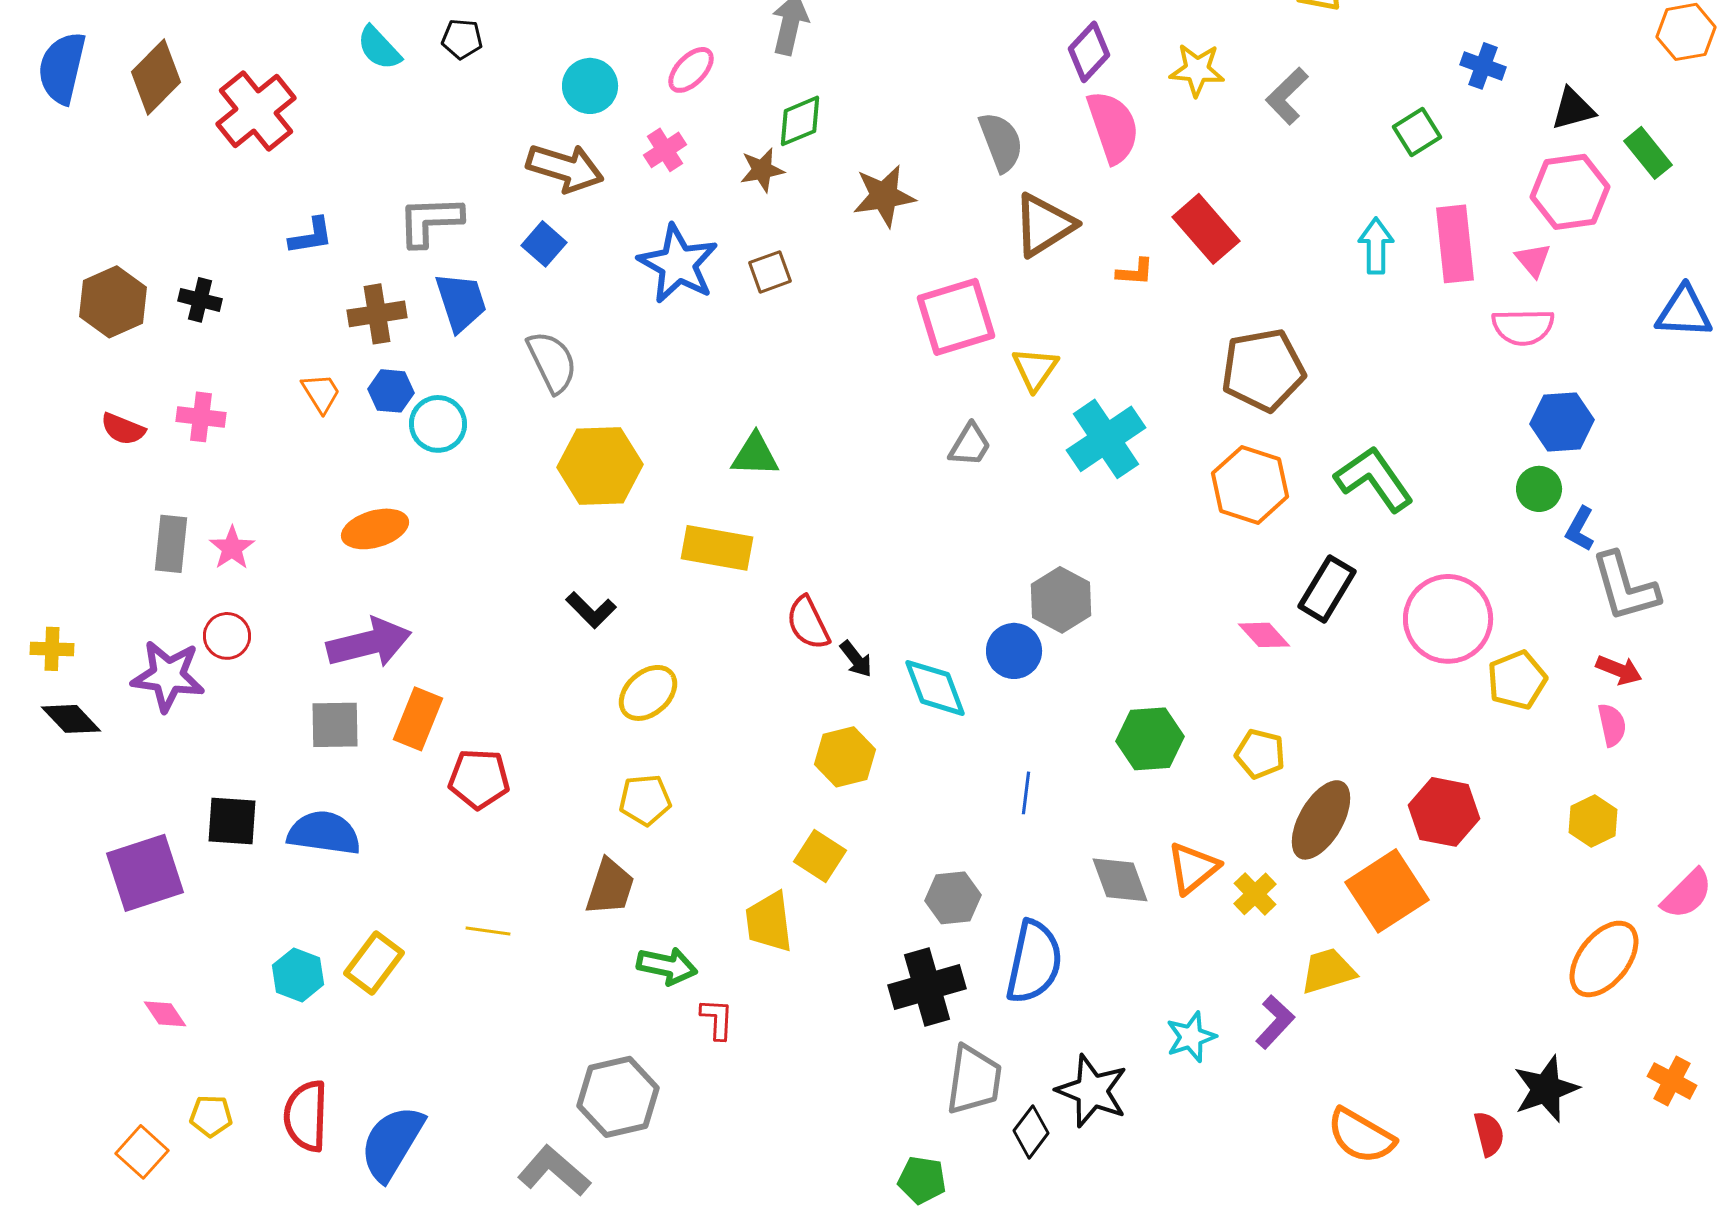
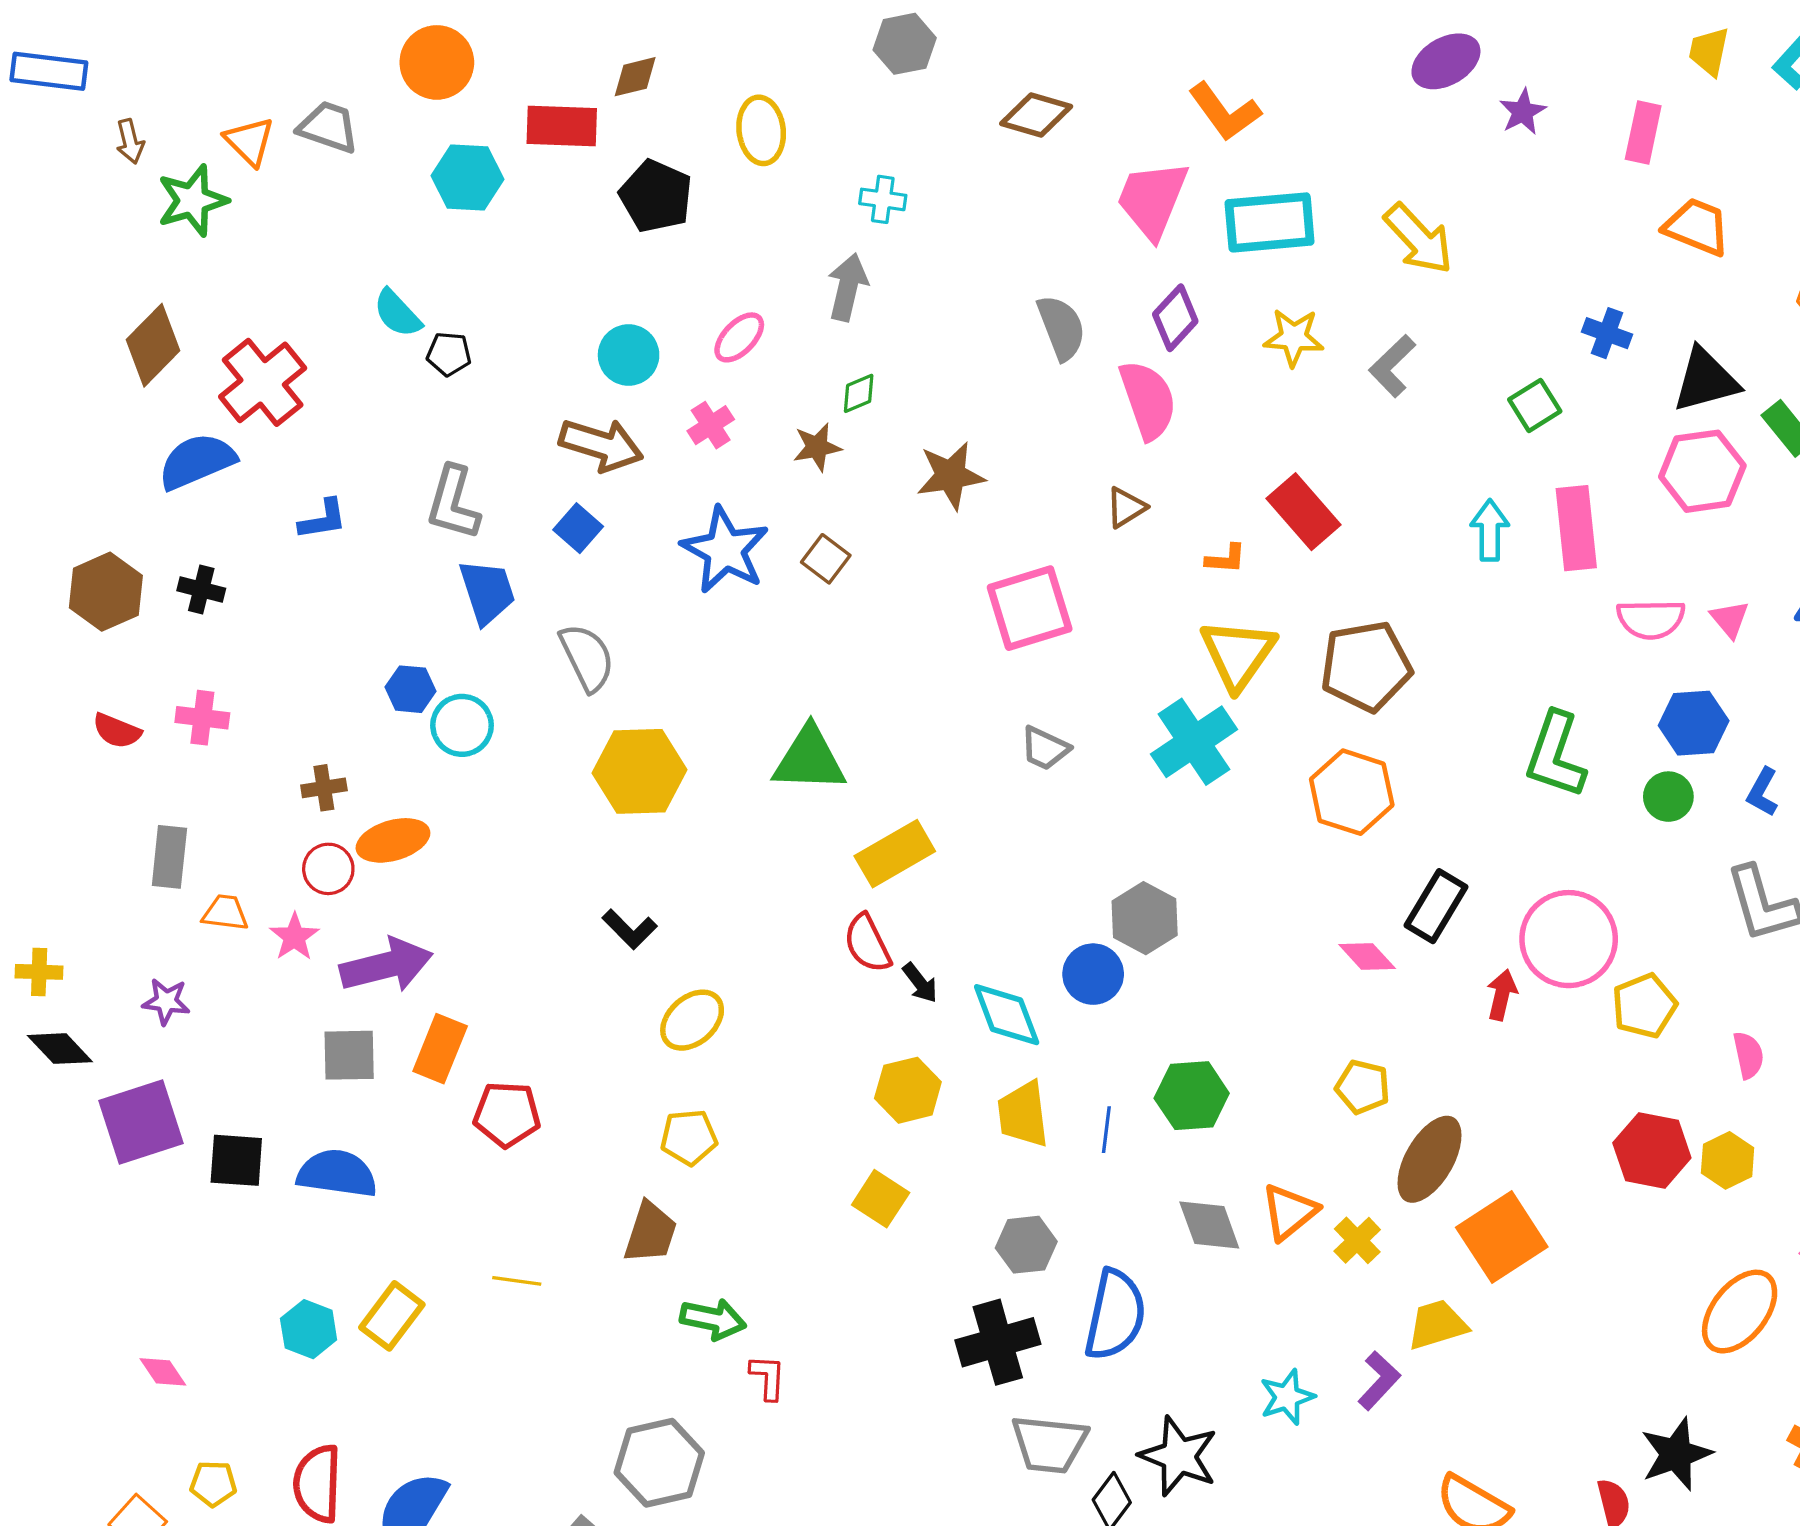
black pentagon: (462, 39) -> (449, 354), moved
blue semicircle: (62, 68) -> (197, 461), moved, turned 54
black triangle: (1573, 109) -> (1706, 380), size x1.4
green diamond: (800, 121) -> (859, 393), size x0.7
pink semicircle: (1113, 127) -> (1148, 400), moved
gray semicircle: (1001, 142) -> (1061, 328), moved
gray L-shape: (430, 221) -> (453, 503), turned -72
brown triangle: (1044, 225) -> (1126, 507), size x0.6
pink triangle: (1533, 260) -> (1730, 619), moved
brown square: (770, 272) -> (826, 559), turned -33
brown cross: (377, 314) -> (324, 788), moved, size x0.7
yellow triangle: (1035, 369) -> (1238, 654), moved, size x1.5
orange trapezoid: (321, 393) -> (225, 913), moved, turned -51
gray trapezoid: (970, 445) -> (1045, 748), turned 84
green triangle: (755, 455) -> (809, 759), size x1.4
green L-shape: (1374, 479) -> (1556, 755), moved, turned -126
blue L-shape: (1580, 529) -> (1763, 792), moved
pink star: (232, 548) -> (294, 937), moved
yellow rectangle: (717, 548) -> (895, 854), moved, turned -40
red circle: (227, 636) -> (328, 869), moved
red arrow: (1619, 670) -> (1502, 995), moved, turned -99
purple star: (168, 676) -> (166, 1001), size x0.6
green hexagon: (1150, 739) -> (1192, 1096), moved
red hexagon: (1444, 812) -> (1652, 1150), moved
purple square: (145, 873) -> (141, 1122), moved
yellow trapezoid: (769, 922) -> (1023, 1114), moved
gray trapezoid: (974, 1080) -> (1049, 1444), turned 88

